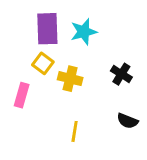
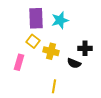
black cross: (121, 74) -> (85, 48), turned -32
black semicircle: (127, 121) -> (74, 63), moved

